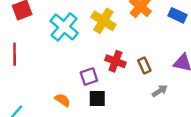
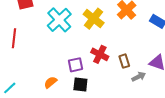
gray arrow: (160, 91) -> (139, 77), moved
orange semicircle: (63, 100) -> (51, 82), turned -80

